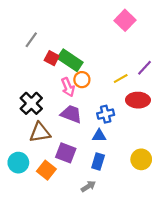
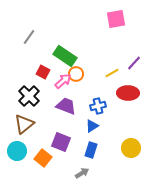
pink square: (125, 20) -> (116, 19), turned 36
red square: (52, 58) -> (43, 72), moved
pink arrow: (68, 87) -> (63, 81), turned -108
brown triangle: (40, 132) -> (24, 124), moved, turned -30
blue triangle: (99, 136) -> (92, 126), turned -32

